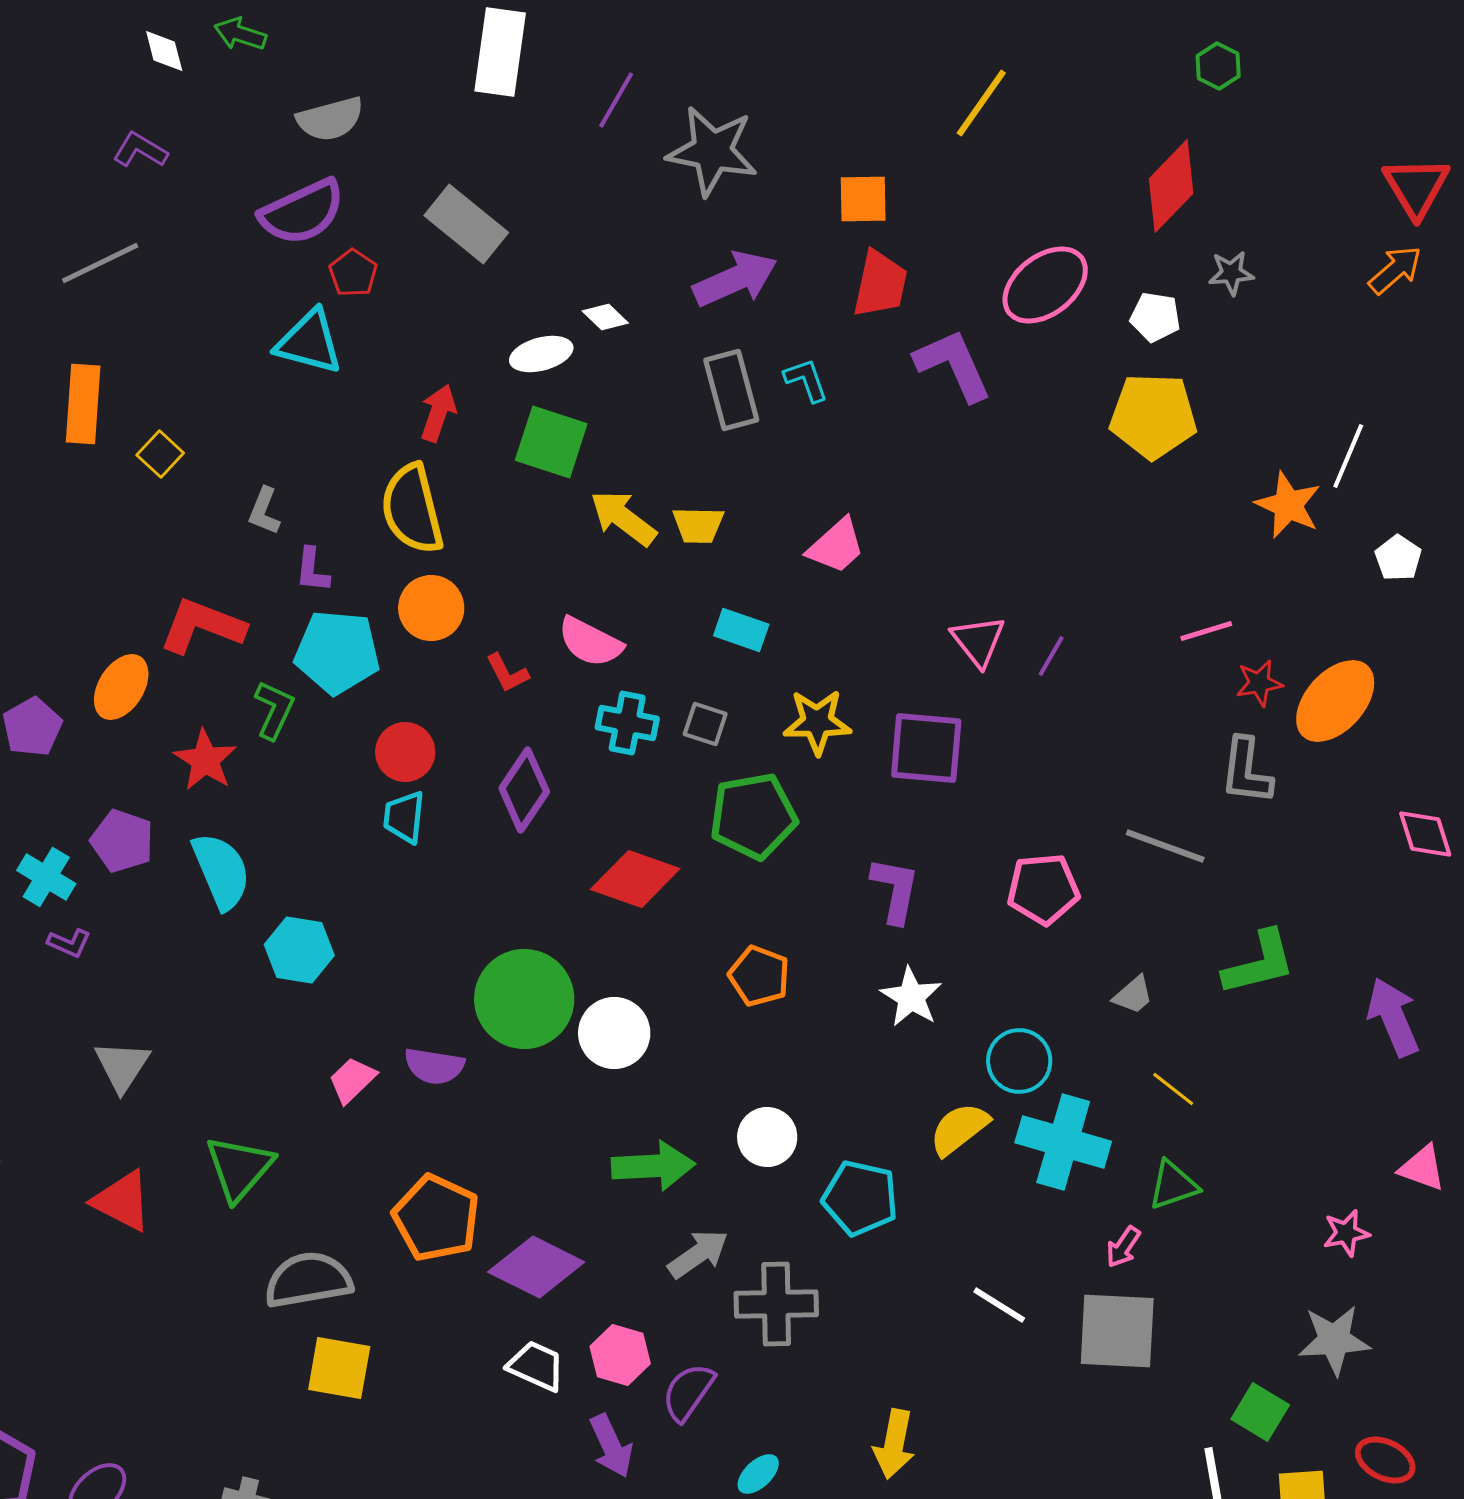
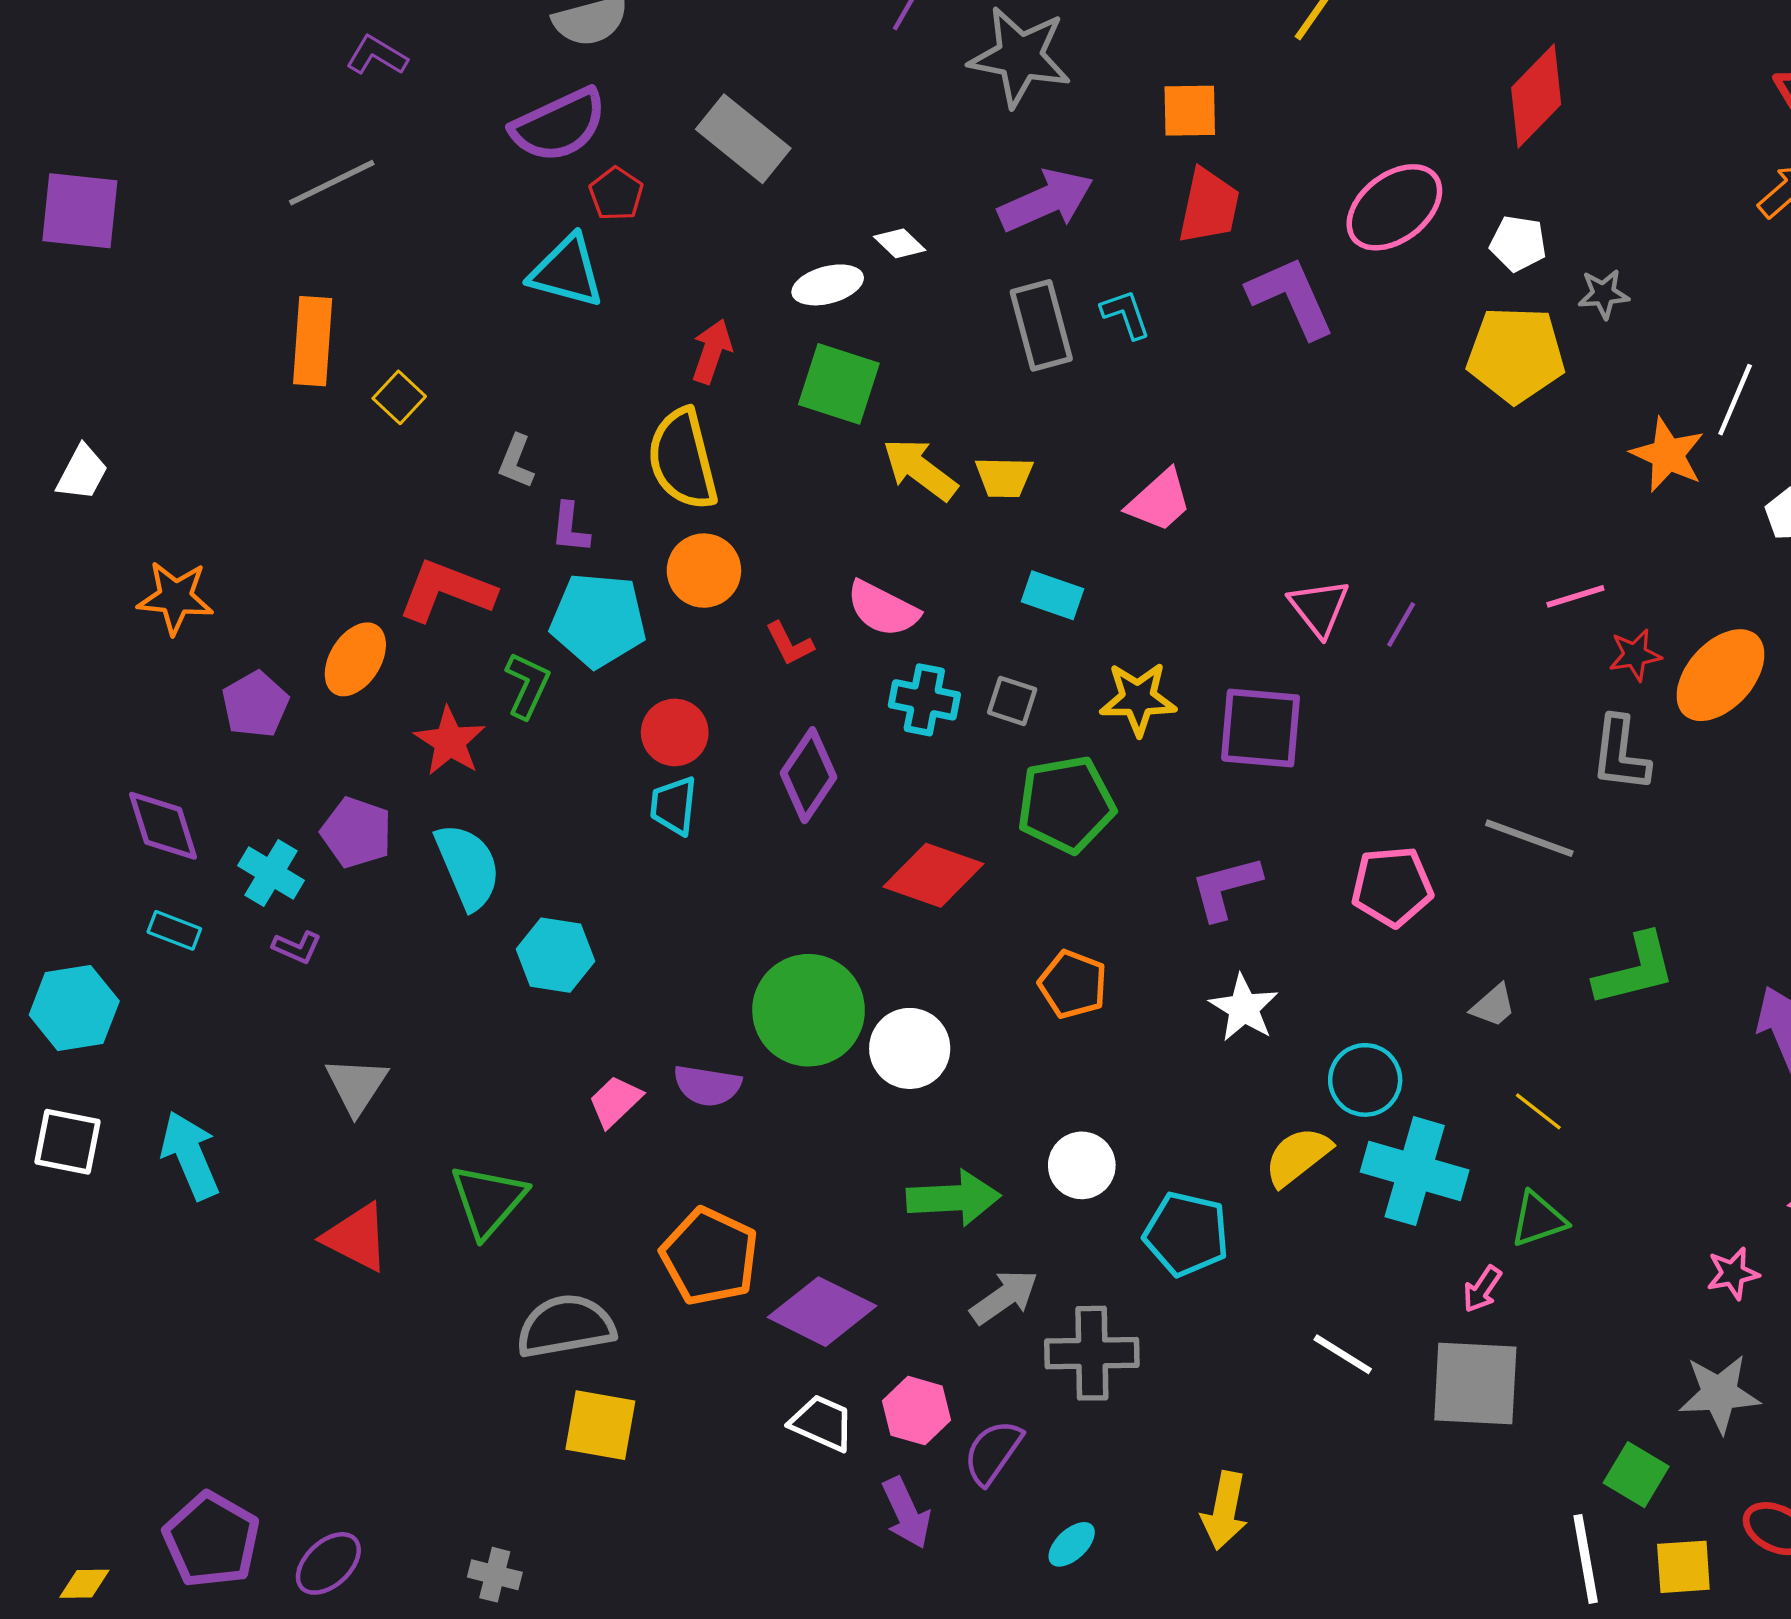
gray star: (1231, 273) -> (1604, 294), moved
purple L-shape: (895, 890) -> (1226, 888), turned -116

